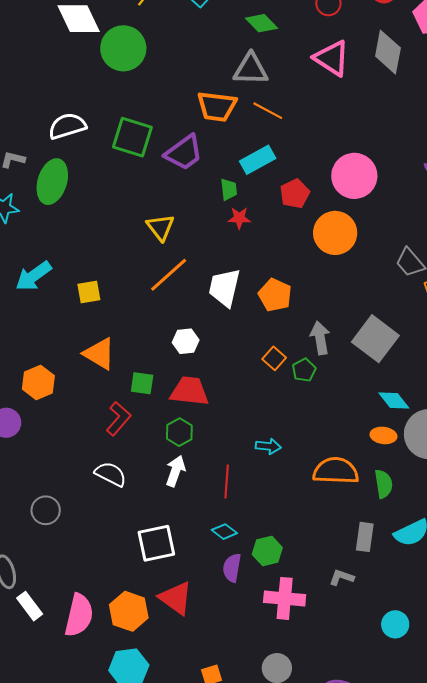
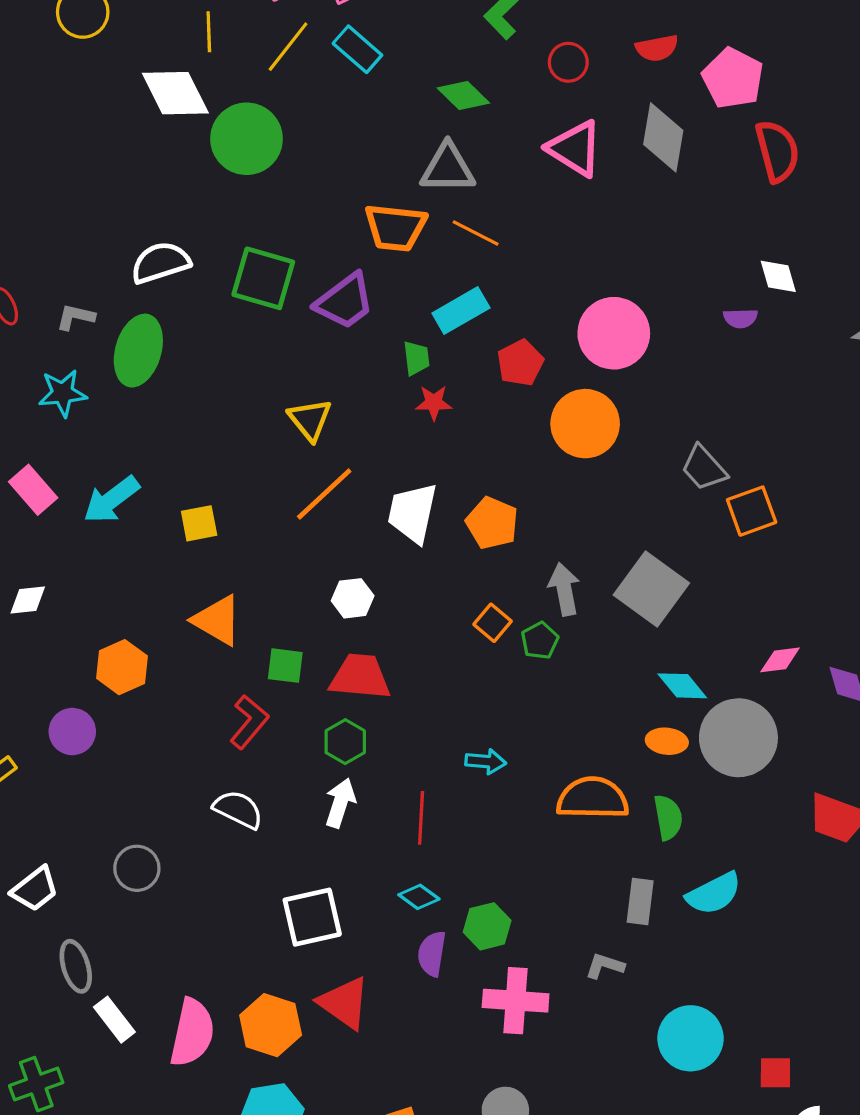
cyan circle: (395, 624) -> (690, 1038), size x1.5

